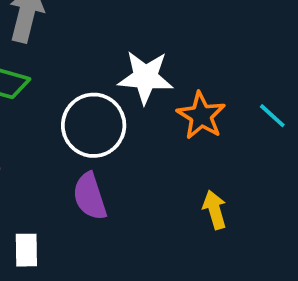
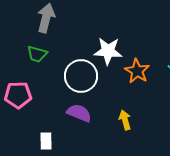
purple semicircle: (90, 196) -> (79, 113), turned 130
yellow arrow: (215, 210) -> (125, 120), moved

